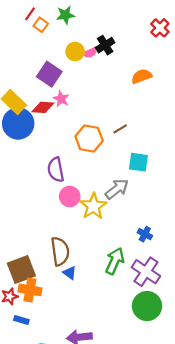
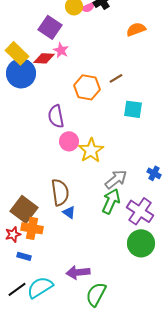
gray arrow: (117, 189) -> (116, 179), moved
blue cross: (145, 234) -> (154, 173), moved
brown square: (21, 270) -> (24, 209), turned -32

